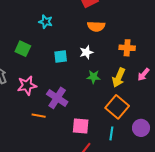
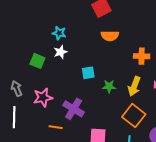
white star: (86, 52) -> (60, 52), moved
cyan square: (61, 57) -> (88, 73), moved

